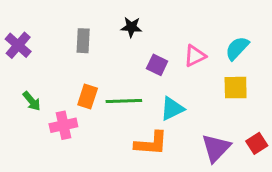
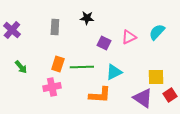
yellow square: (236, 88) -> (156, 77), moved
pink cross: (63, 125) -> (52, 87), moved
purple triangle: (216, 148) -> (143, 98), turned -40

